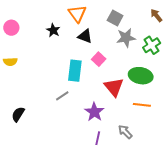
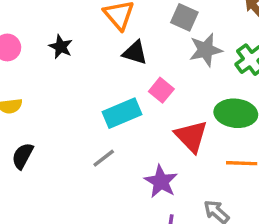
black star: (53, 30) -> (61, 47), moved
cyan rectangle: (75, 71) -> (122, 113), turned 65
black semicircle: (18, 114) -> (23, 156), moved

